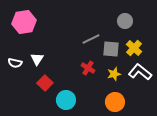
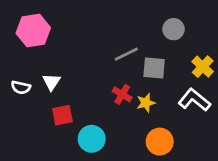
yellow cross: (134, 48) -> (203, 67), moved
yellow star: (114, 74) -> (146, 103), moved
red square: (45, 83) -> (62, 115), turned 35

